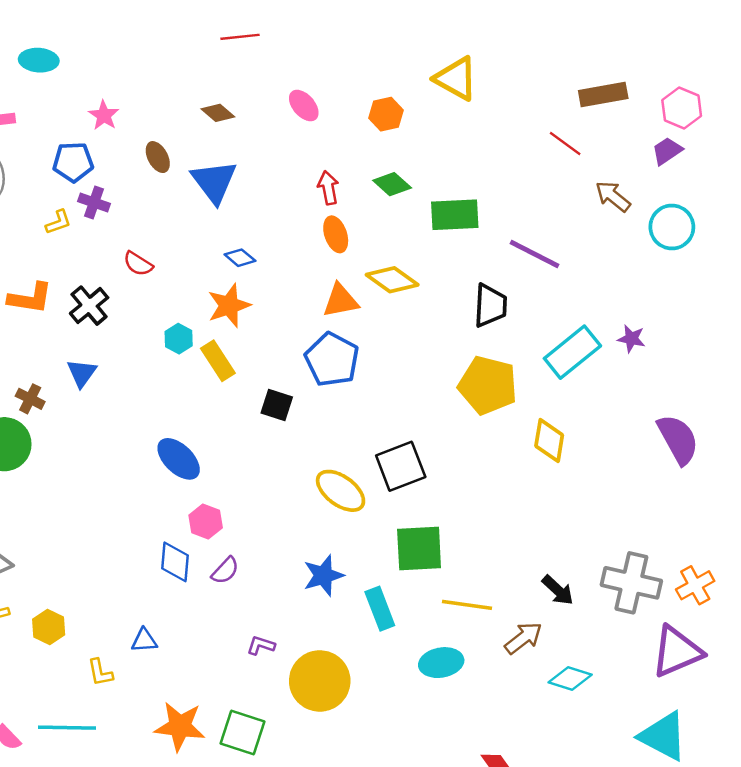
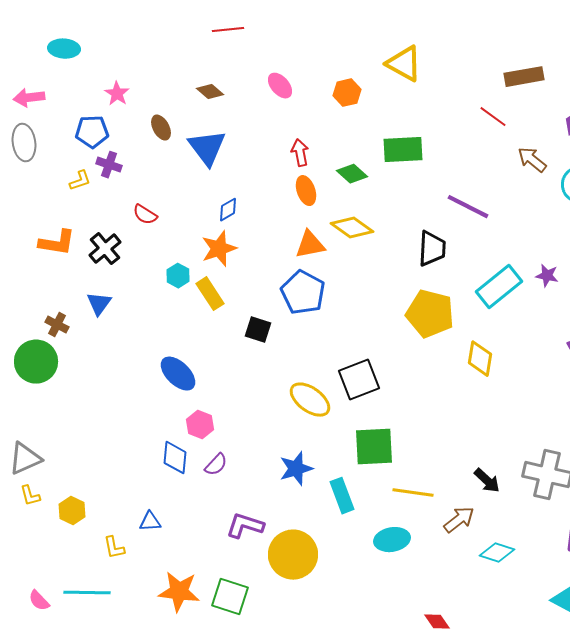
green diamond: (392, 184) -> (352, 174), moved
green rectangle: (455, 215) -> (403, 150), moved
blue diamond: (240, 258) -> (228, 210), turned -70
purple L-shape: (261, 645) -> (245, 526), size x1.6

